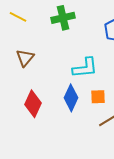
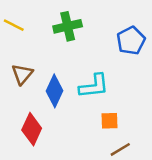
blue diamond: (71, 98) -> (54, 91), moved

